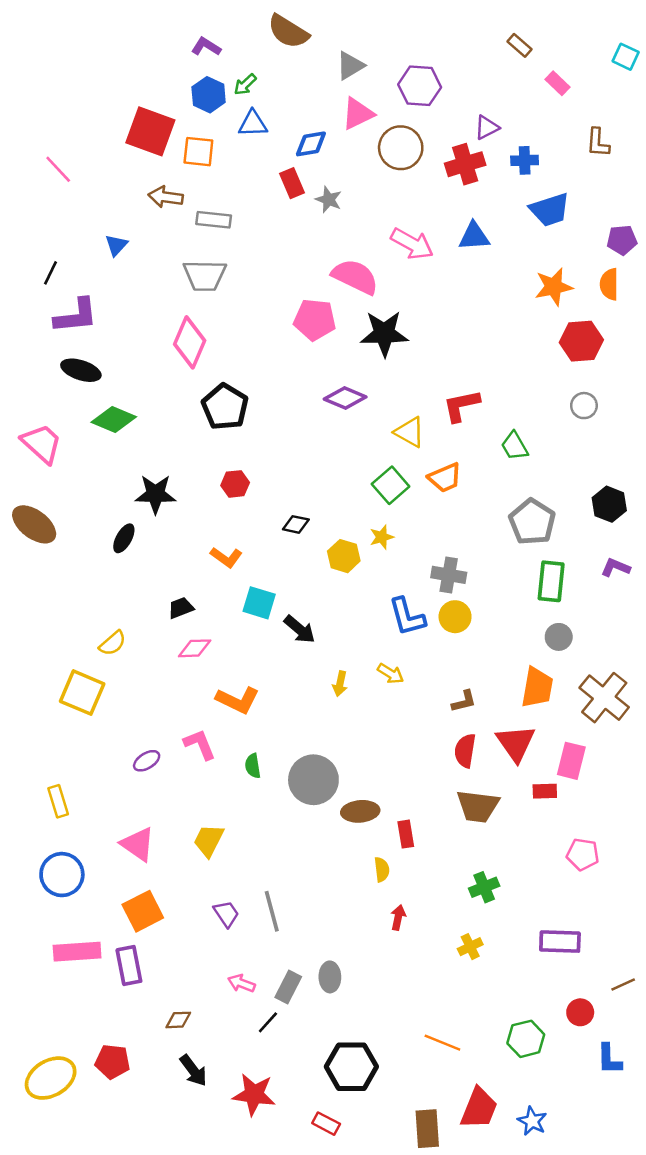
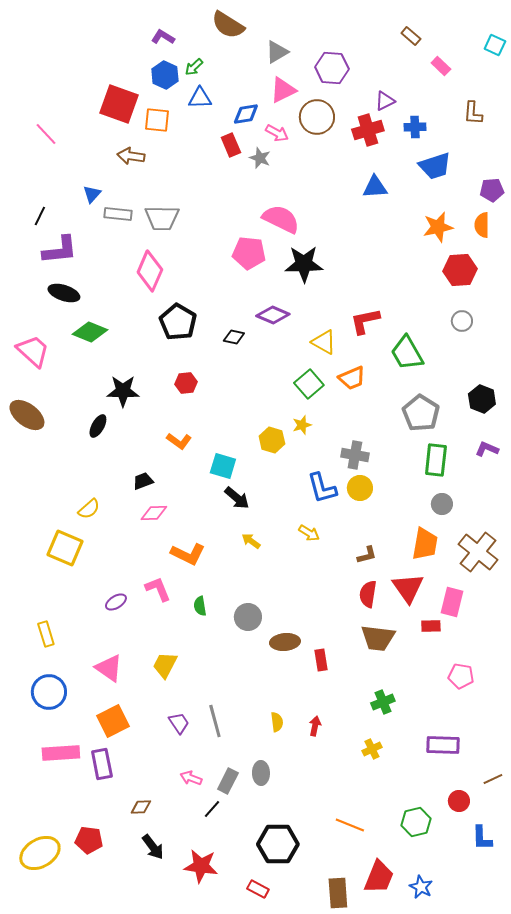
gray rectangle: (214, 220) -> (118, 214), moved
pink arrow: (412, 244) -> (277, 133), moved, size x0.7
green trapezoid: (514, 446) -> (407, 353), size x1.5
black diamond: (296, 524) -> (234, 337), moved
cyan square: (259, 603) -> (223, 466), moved
yellow arrow: (340, 684) -> (251, 541), moved, turned 114
gray circle: (313, 780) -> (248, 617), size x0.7
yellow semicircle: (382, 869) -> (277, 722), moved

